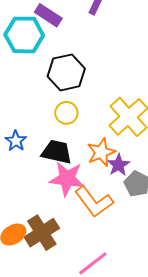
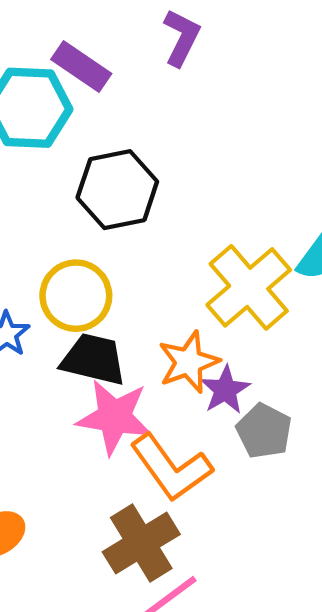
yellow circle: (66, 113) -> (76, 296), moved, size x1.4
brown cross: (42, 233) -> (141, 543), moved

